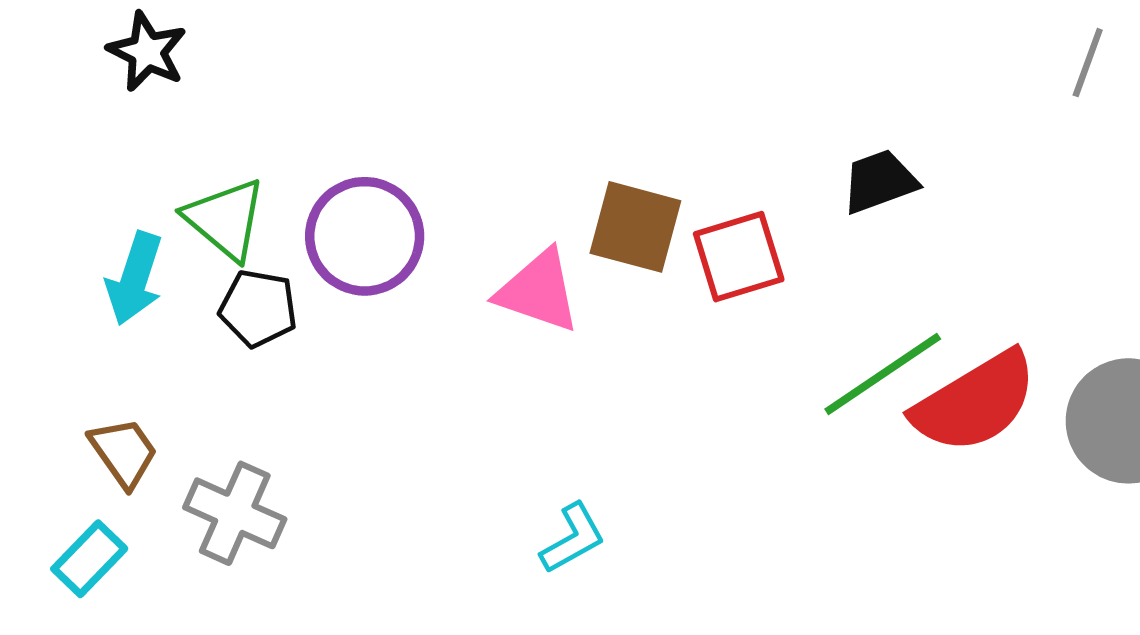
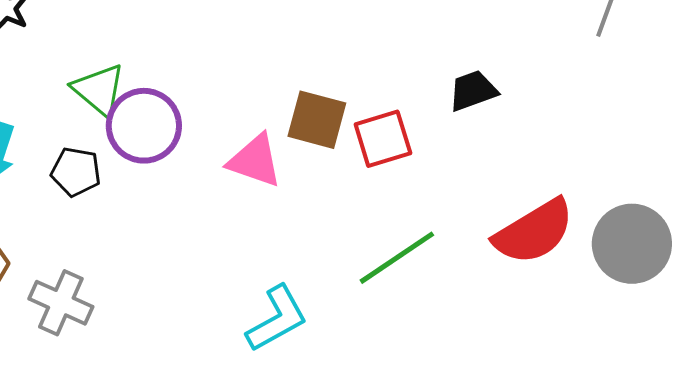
green triangle: (225, 219) -> (99, 90), moved
green line: (883, 374) -> (397, 258), moved
cyan L-shape: (573, 538) -> (277, 319), size x1.5

